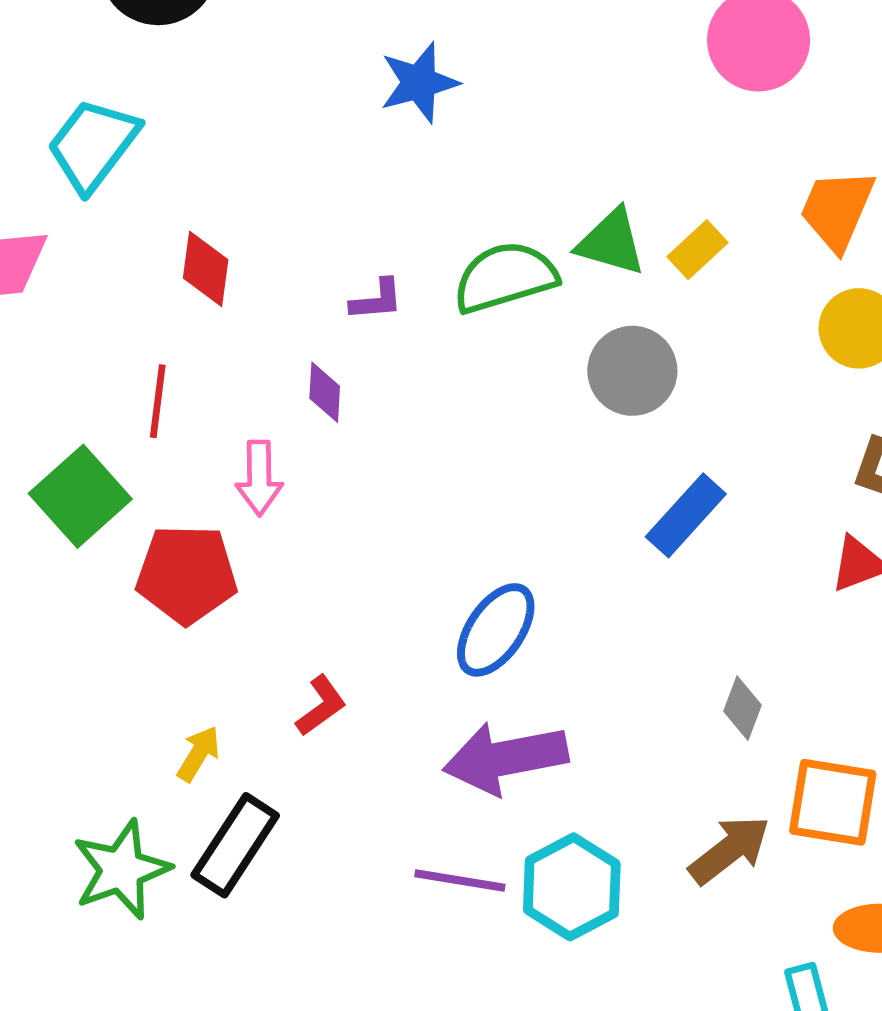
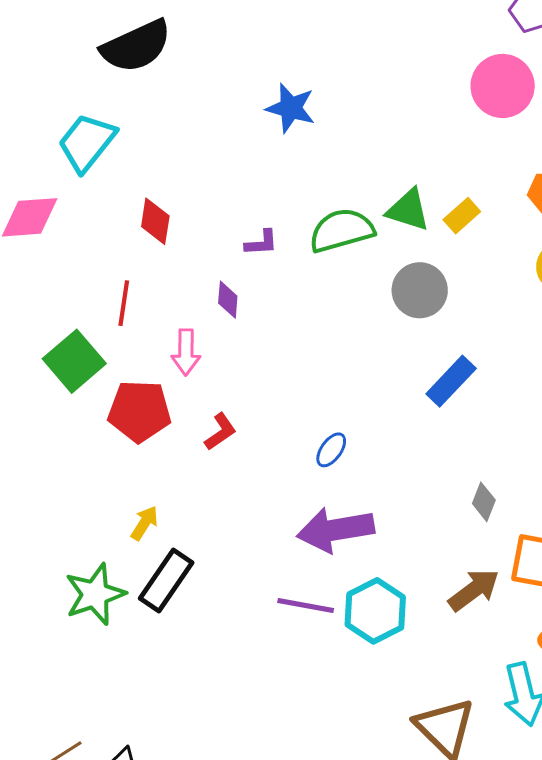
blue star: (419, 83) -> (291, 108), turned 30
blue ellipse: (496, 630) -> (331, 450), size x0.6
red L-shape: (321, 706) -> (220, 432), moved

